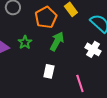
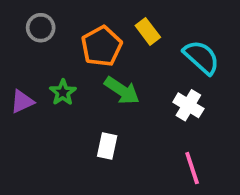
green arrow: (57, 41) -> (122, 91), turned 96
pink line: (80, 83) -> (192, 168), moved

